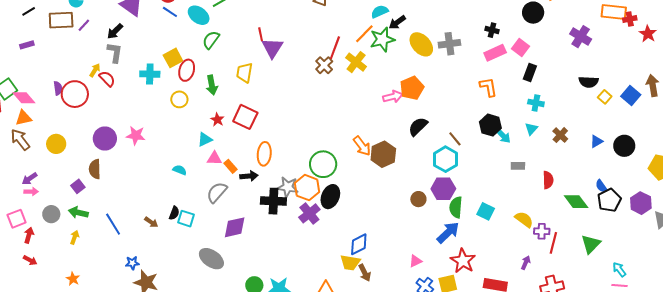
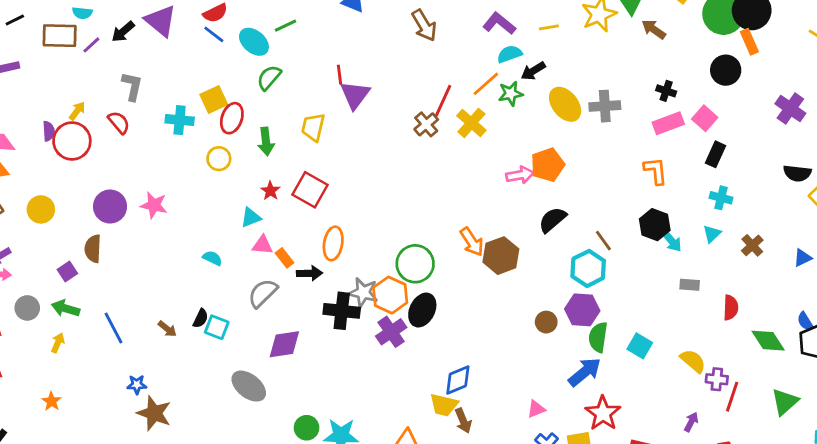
black arrow: (115, 31) -> (123, 32), moved
green star: (382, 39) -> (511, 94), size x0.7
yellow arrow: (95, 70) -> (77, 111), moved

